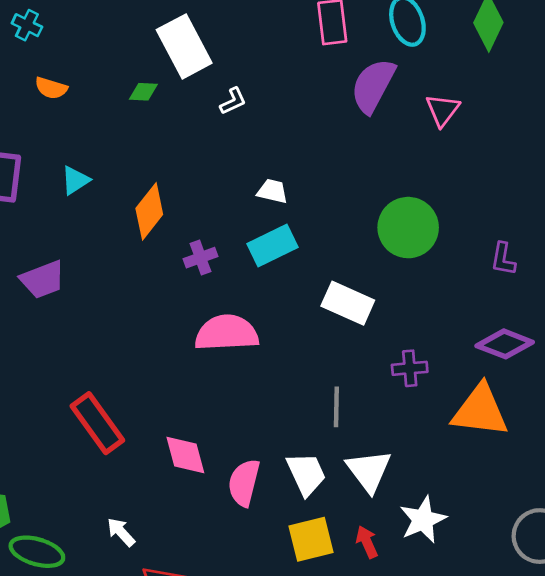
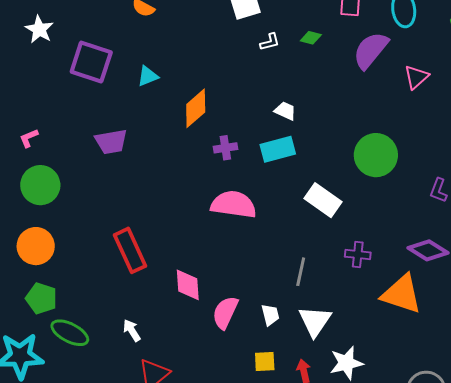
green diamond: (143, 92) -> (311, 38), moved
white trapezoid: (306, 474) -> (270, 315), size x0.7
yellow square: (311, 539) -> (265, 361), size x0.7

